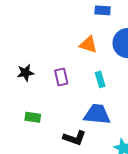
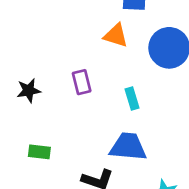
orange triangle: (88, 45) -> (116, 35), moved
purple rectangle: (61, 77) -> (82, 82), moved

